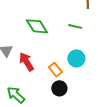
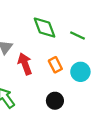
green line: (75, 26) -> (77, 35), moved
orange rectangle: (55, 70) -> (55, 65), moved

